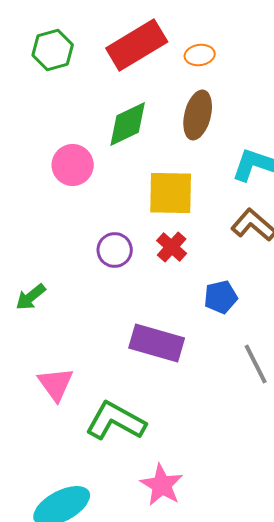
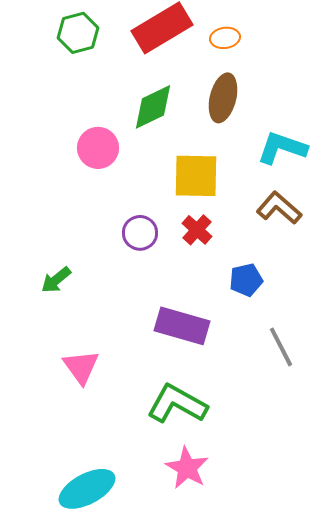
green L-shape: (116, 421) -> (177, 404), moved

